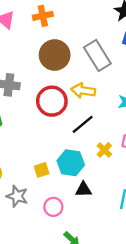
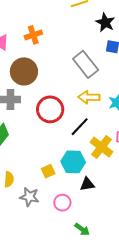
brown circle: (55, 55) -> (24, 71), moved
yellow arrow: (83, 91) -> (89, 97), moved
yellow cross: (104, 150) -> (101, 147), size x1.6

